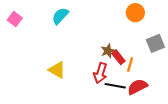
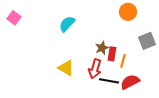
cyan semicircle: (60, 16) -> (67, 24), moved
red rectangle: (118, 57) -> (112, 54), turned 48
yellow triangle: (57, 70) -> (66, 68), moved

